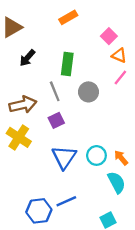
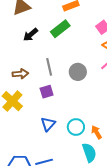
green rectangle: (67, 64) -> (60, 29), moved, turned 36
brown arrow: (23, 105) -> (20, 74), size x0.7
blue triangle: (64, 157) -> (48, 124), size x0.7

